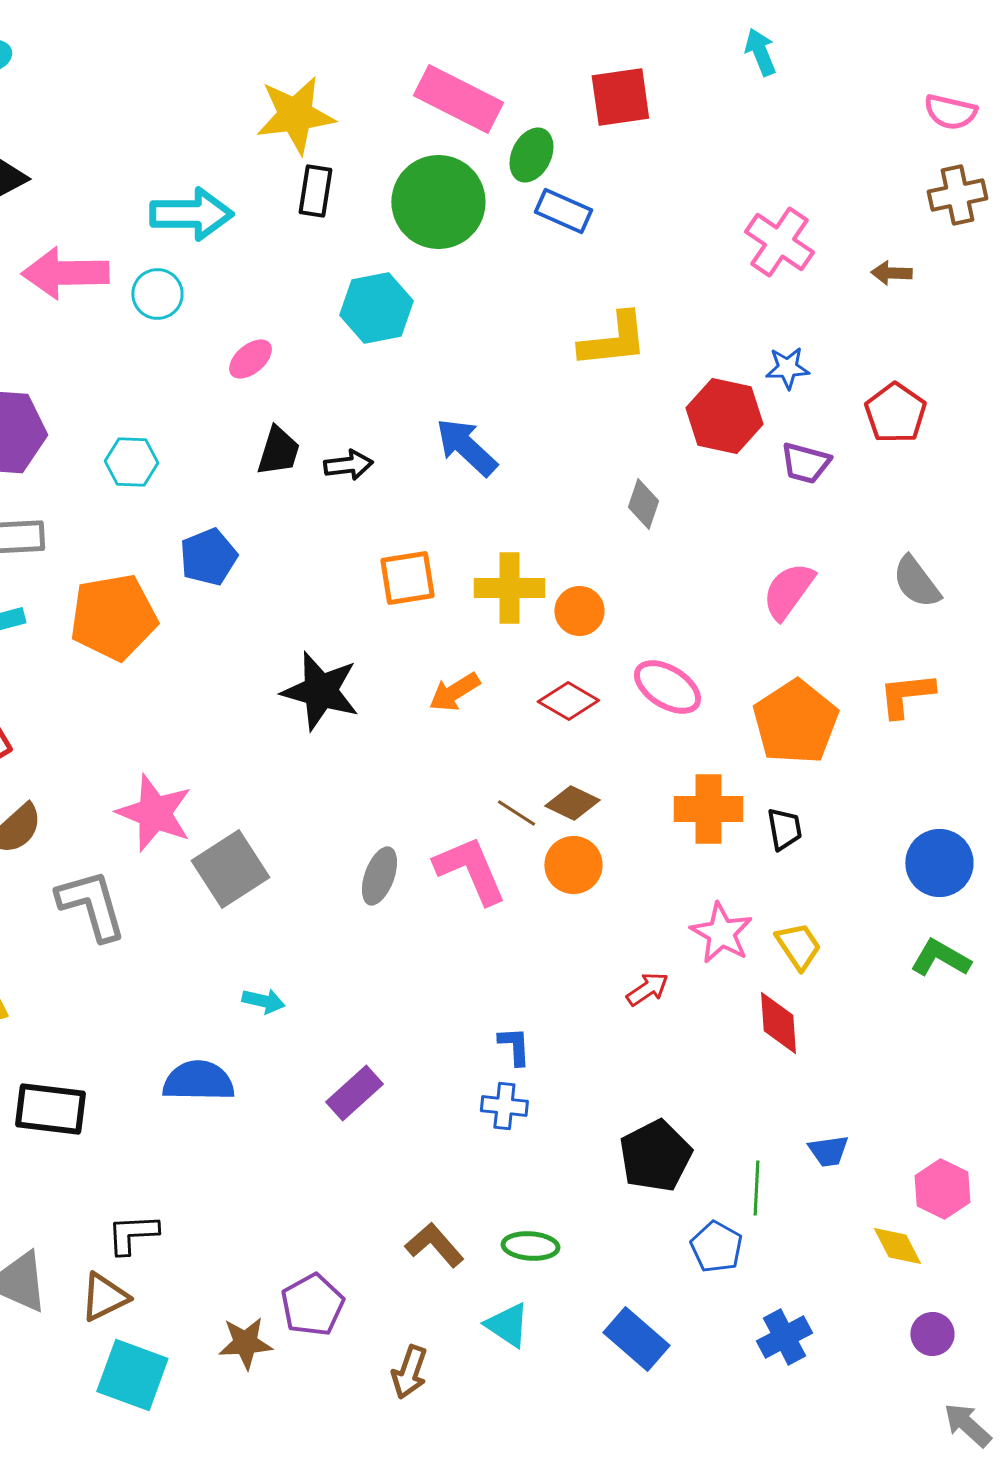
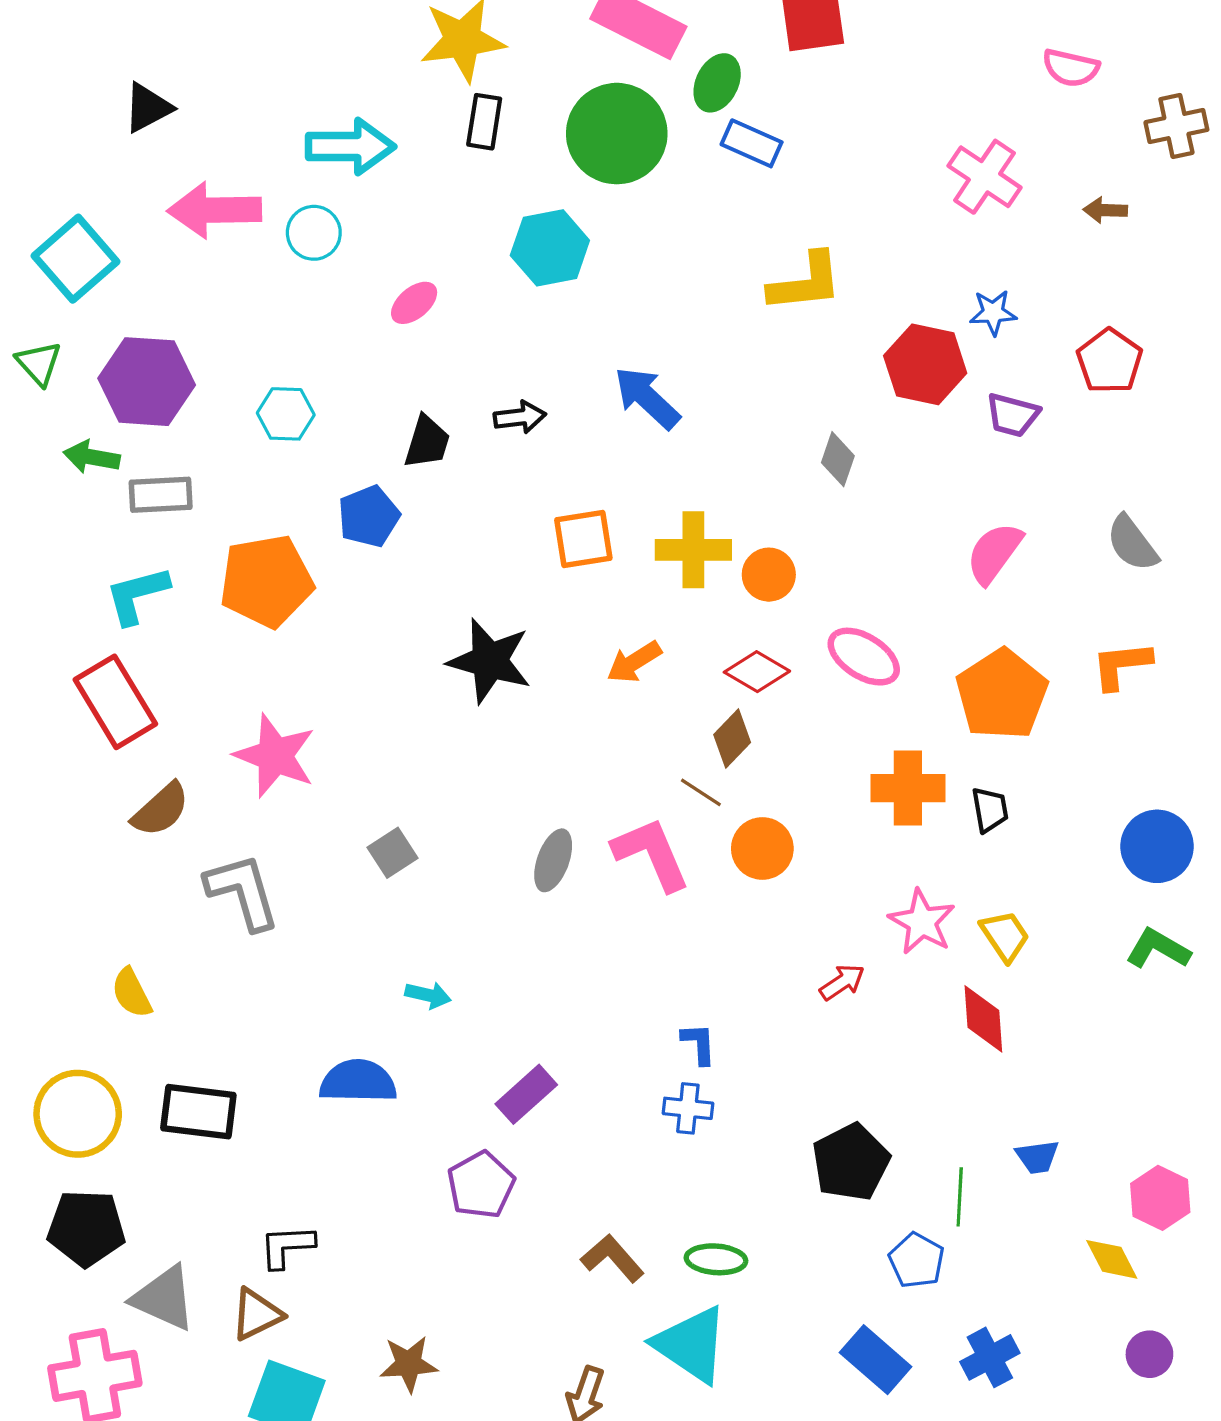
pink semicircle: (950, 112) -> (1071, 68), moved
black trapezoid: (278, 451) -> (427, 442), moved
brown diamond: (572, 803) -> (732, 739), moved, turned -72
pink star: (154, 813) -> (275, 756), moved
gray square: (230, 869) -> (393, 853), size x0.6
purple pentagon: (312, 1305) -> (481, 1185), moved
cyan triangle: (507, 1325) -> (691, 1345), size x1.6
blue rectangle: (636, 1339) -> (876, 1360), moved

